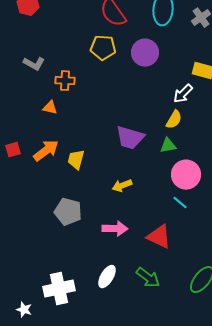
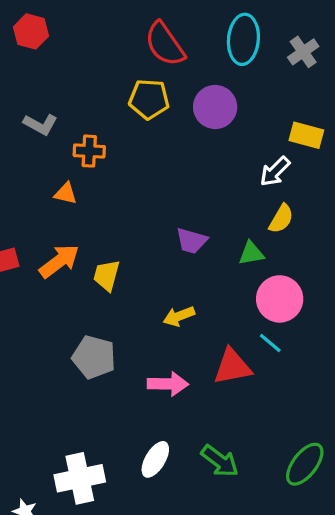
yellow semicircle: (174, 120) -> (281, 219), moved
purple trapezoid: (130, 138) -> (191, 241), size x0.7
red triangle: (159, 237) -> (232, 367), moved, turned -36

